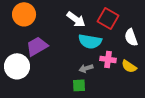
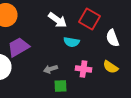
cyan semicircle: (90, 41) -> (71, 42), size x0.7
pink cross: (108, 59) -> (83, 69), moved
gray arrow: (86, 68) -> (50, 69), moved

